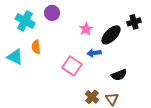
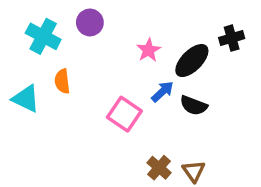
blue arrow: (94, 53) -> (162, 92), turned 144
black semicircle: (119, 75) -> (194, 105), moved, turned 42

